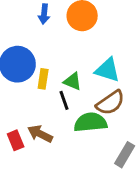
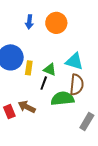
black line: (64, 100) -> (44, 83), turned 40
brown semicircle: (110, 103) -> (77, 85), turned -50

